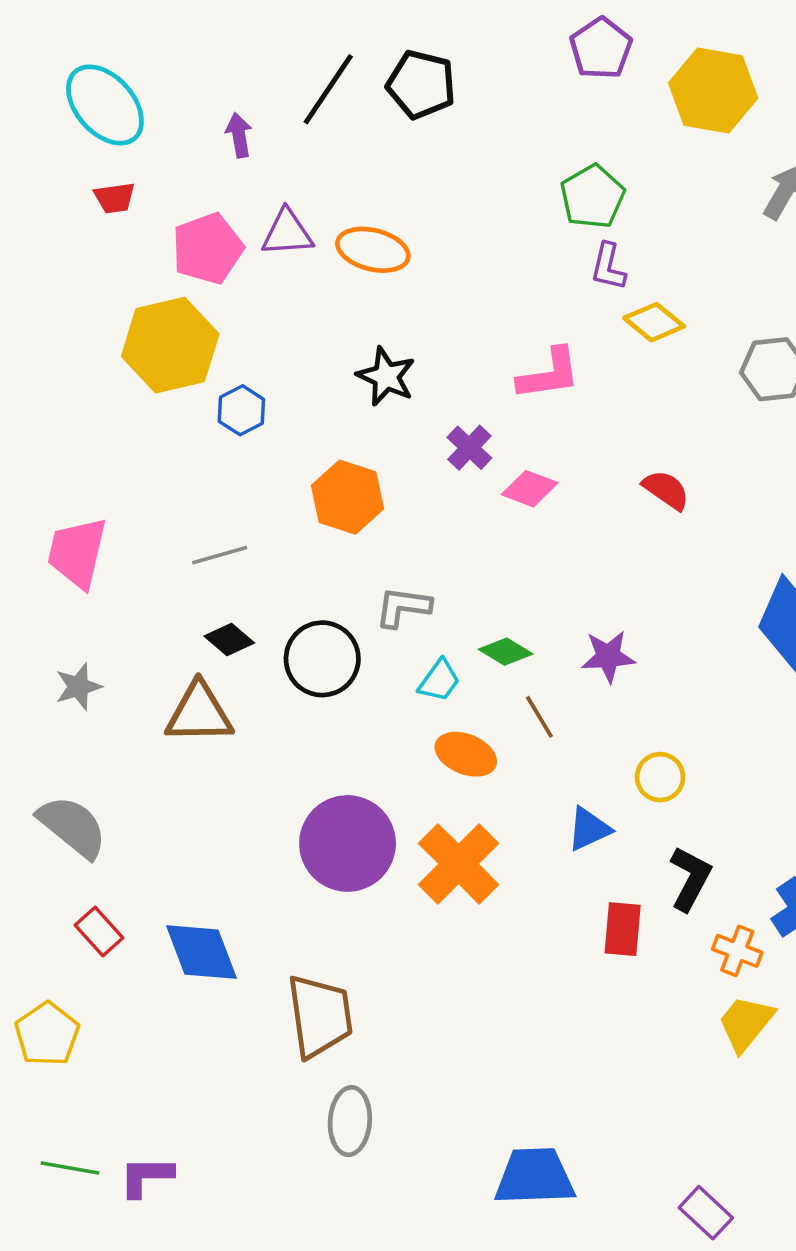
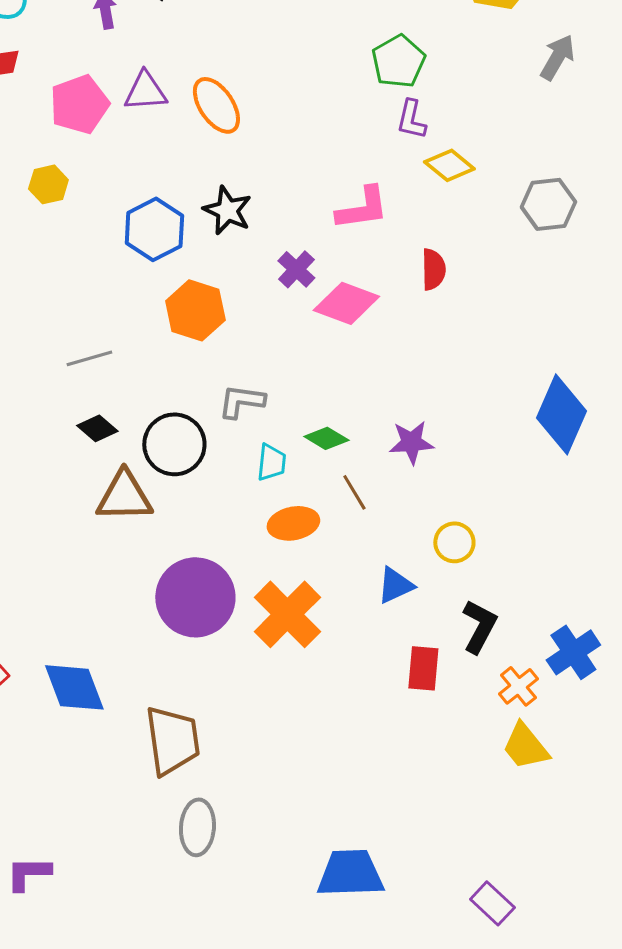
orange ellipse: (373, 250) -> (216, 105), turned 42
yellow hexagon: (170, 345) -> (48, 184), size x0.5
blue hexagon: (241, 410) -> (154, 229), moved, size x1.5
pink diamond: (530, 489) -> (346, 303), size x1.4
red semicircle: (666, 490) -> (433, 269), moved, turned 54
cyan trapezoid: (439, 681) -> (271, 462), turned -30
brown triangle: (199, 713) -> (124, 496), moved
orange ellipse: (466, 754) -> (293, 523), turned -33
orange cross: (737, 951) -> (518, 686), turned 30
yellow trapezoid: (746, 1023) -> (525, 746), turned -78

